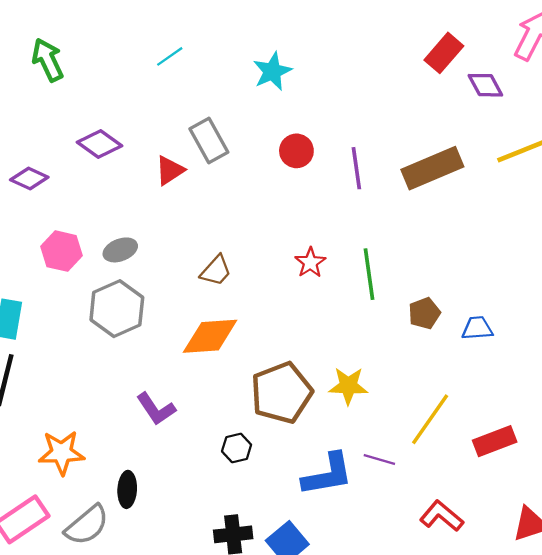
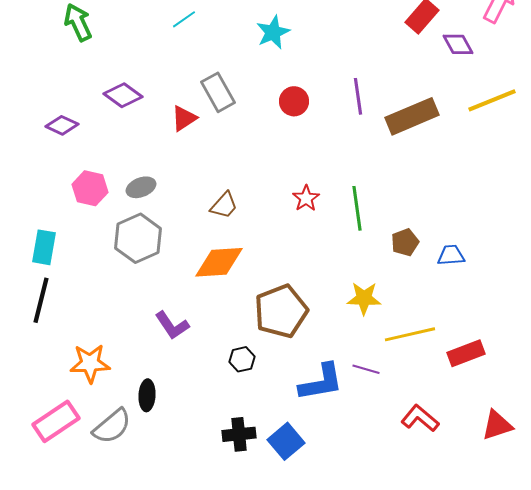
purple line: (356, 168) -> (358, 96), moved
yellow star: (348, 386) -> (364, 298), moved
yellow line: (430, 419) -> (410, 334), turned 42

